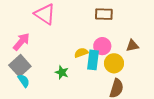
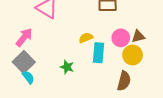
pink circle: (102, 46) -> (121, 38), moved
yellow semicircle: (81, 53) -> (86, 38), moved
yellow circle: (114, 63) -> (133, 55), moved

